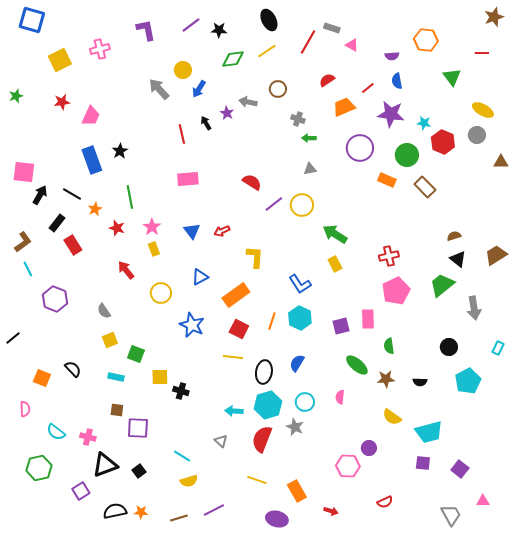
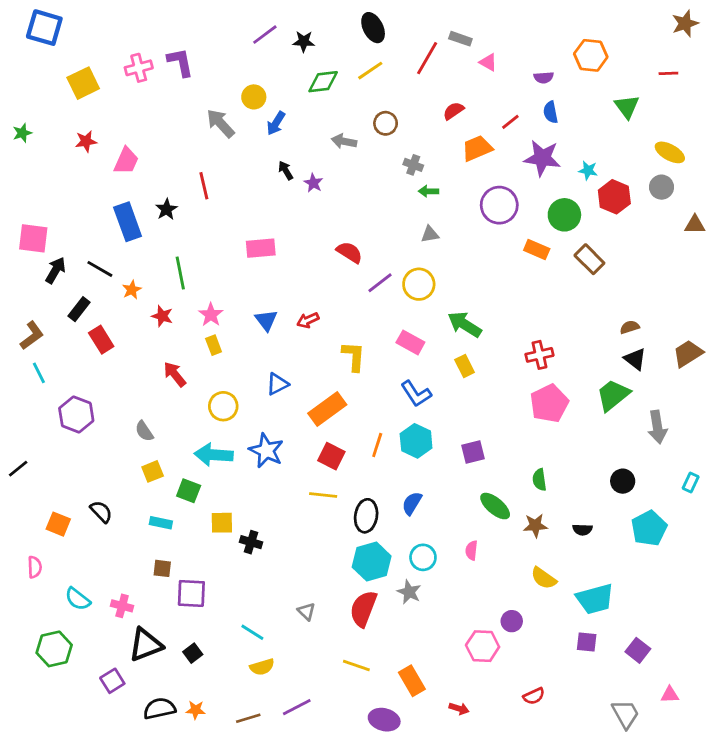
purple L-shape: (146, 30) -> (180, 62), moved
purple star: (227, 113) -> (313, 183), moved
red line: (182, 134) -> (204, 186), moved
pink rectangle: (368, 319) -> (410, 342), moved, turned -60
cyan arrow: (234, 411) -> (214, 455), moved, size x1.5

